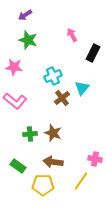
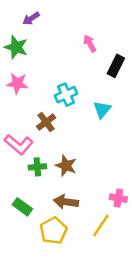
green star: (28, 40) -> (16, 47), moved
brown cross: (62, 98) -> (46, 122), moved
pink L-shape: (15, 101) -> (19, 144), moved
yellow pentagon: (43, 185) -> (54, 231), turned -30

